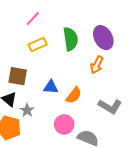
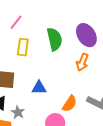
yellow rectangle: (38, 44) -> (23, 47), turned -54
orange semicircle: (74, 95) -> (70, 104), moved

